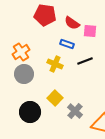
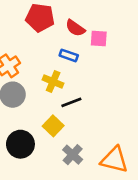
black line: (85, 61) -> (71, 102), moved
gray cross: (75, 111) -> (73, 155), moved

